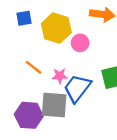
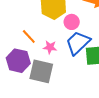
blue trapezoid: (77, 88) -> (78, 43), moved
purple hexagon: (29, 115) -> (18, 61), moved

